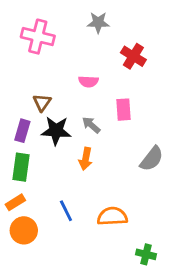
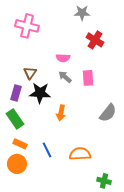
gray star: (98, 22) -> (82, 13), moved
gray arrow: (91, 125) -> (65, 77), moved
green rectangle: (21, 167) -> (15, 119), turned -42
orange rectangle: (15, 202) -> (20, 144), moved, turned 56

